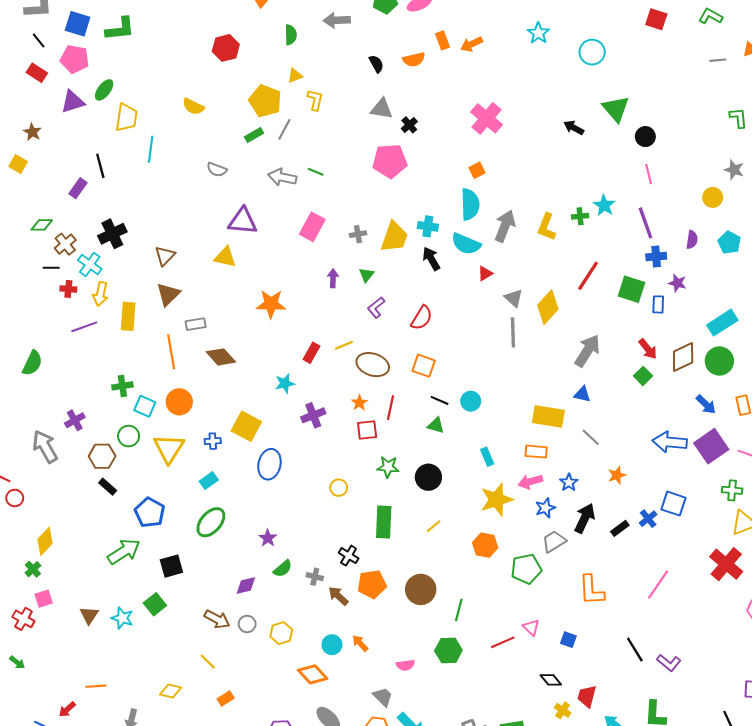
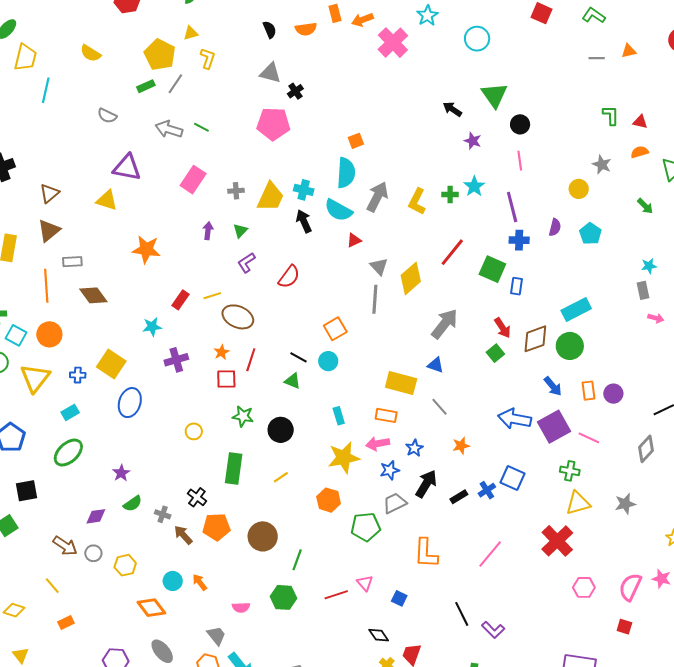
pink cross: (487, 118) -> (393, 43), moved
purple star: (677, 283) -> (473, 141), moved
orange square: (424, 366) -> (335, 329), moved, turned 35

